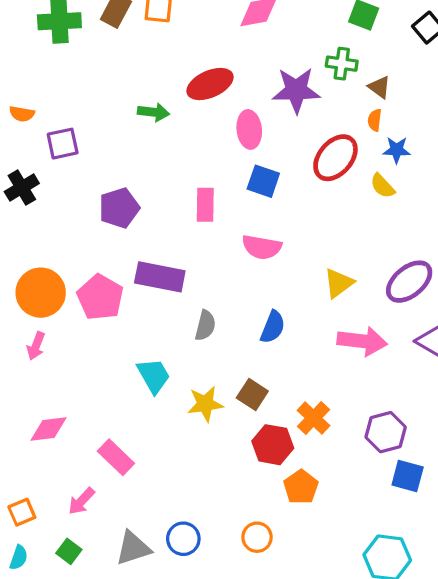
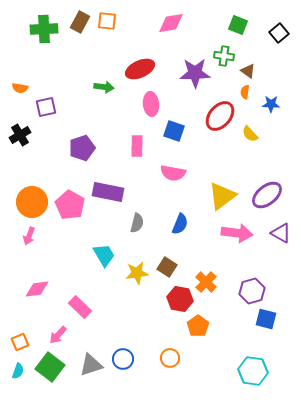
pink ellipse: (249, 129) -> (151, 104), moved
blue star: (397, 150) -> (271, 104), moved
yellow triangle: (339, 283) -> (222, 196), size x1.4
green square: (69, 551) -> (50, 367), size x1.8

